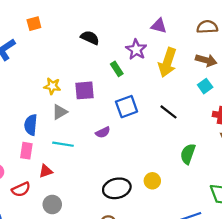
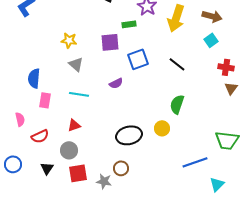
green rectangle: (117, 69) -> (129, 24), turned -64
purple square: (85, 90) -> (110, 42), moved
gray triangle: (60, 112) -> (76, 64), turned -49
blue semicircle: (31, 125) -> (34, 78), moved
green semicircle: (188, 154) -> (177, 104), moved
red triangle: (46, 171) -> (74, 125), moved

